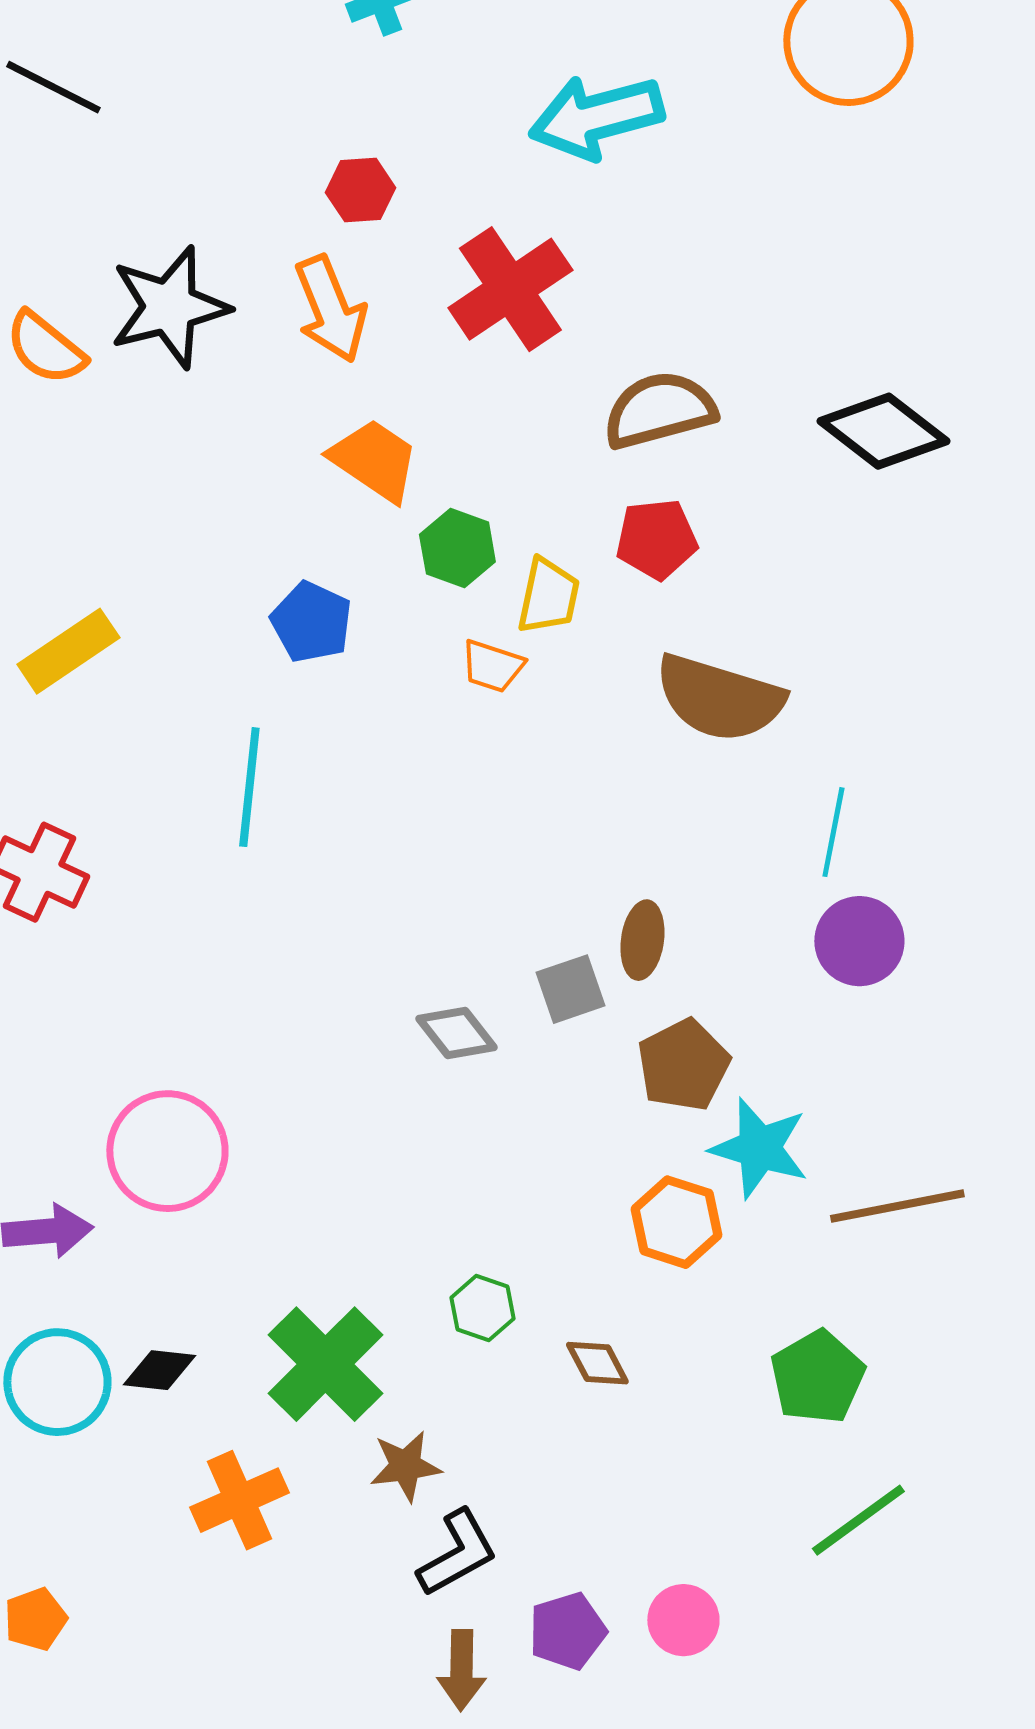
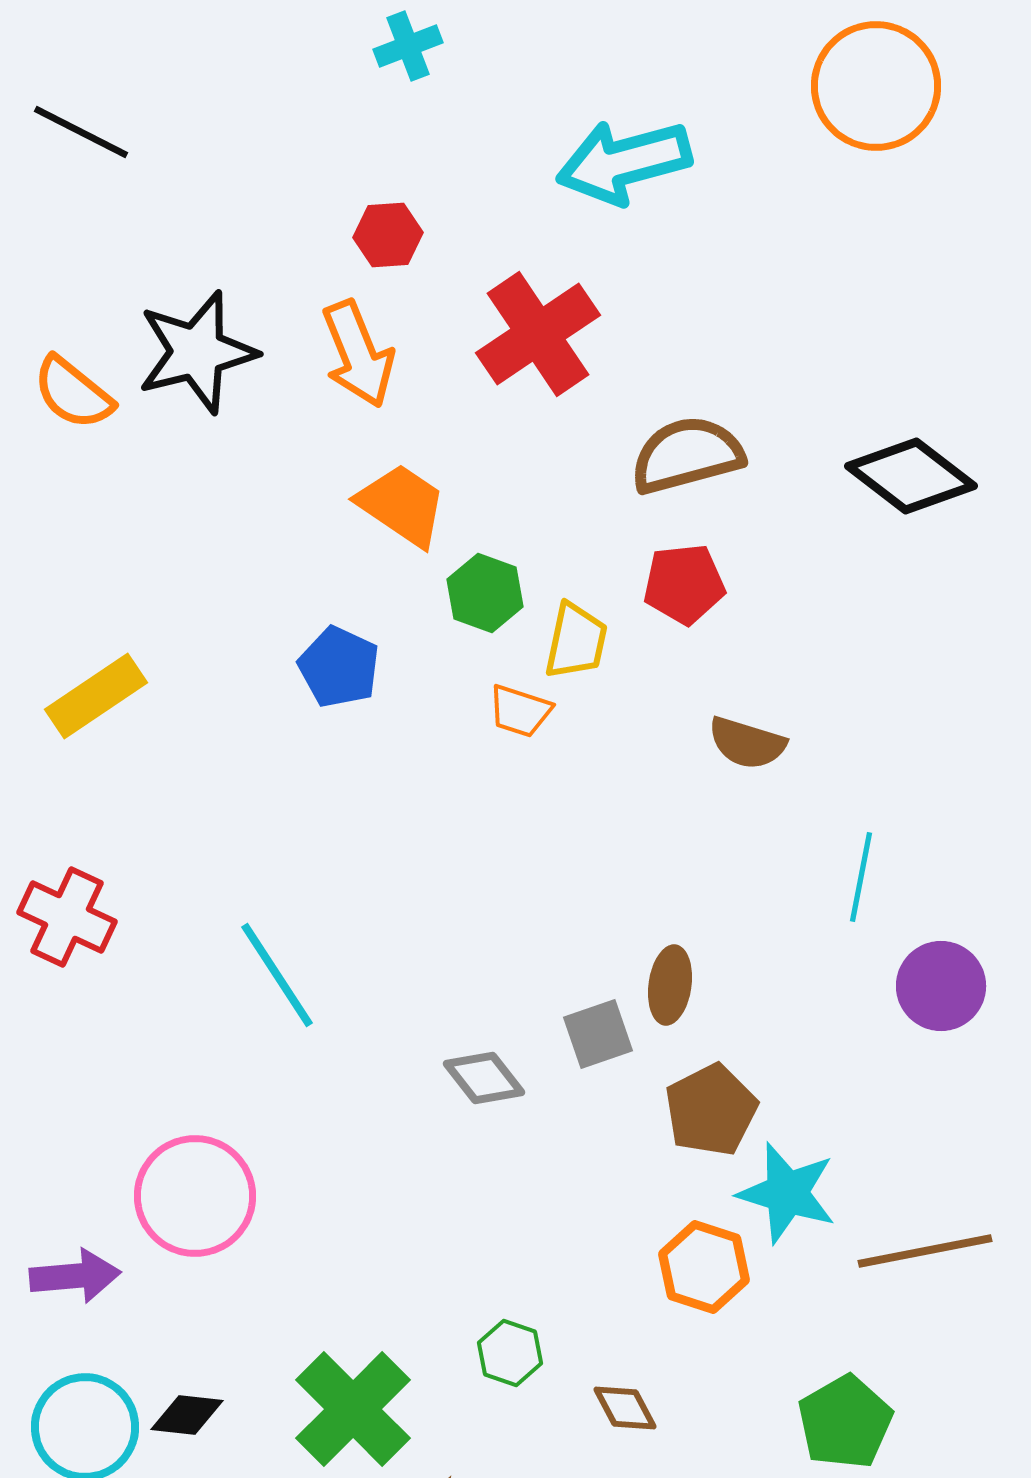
brown semicircle: (719, 698) -> (747, 743), size x0.6
cyan line: (249, 787) -> (277, 975), moved, turned -39
purple circle: (859, 941) -> (941, 986), moved

